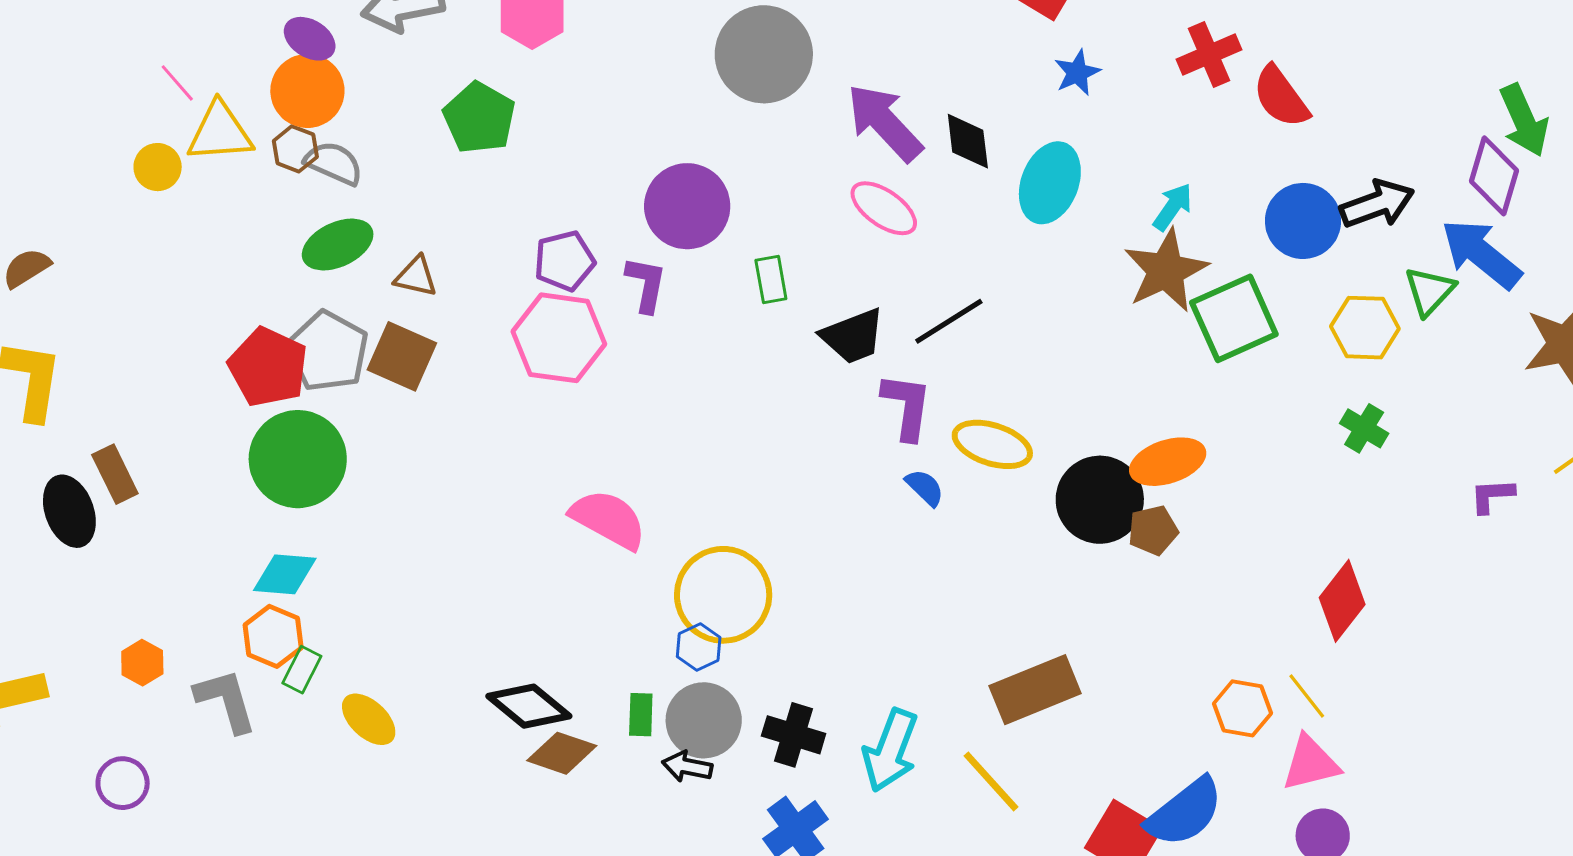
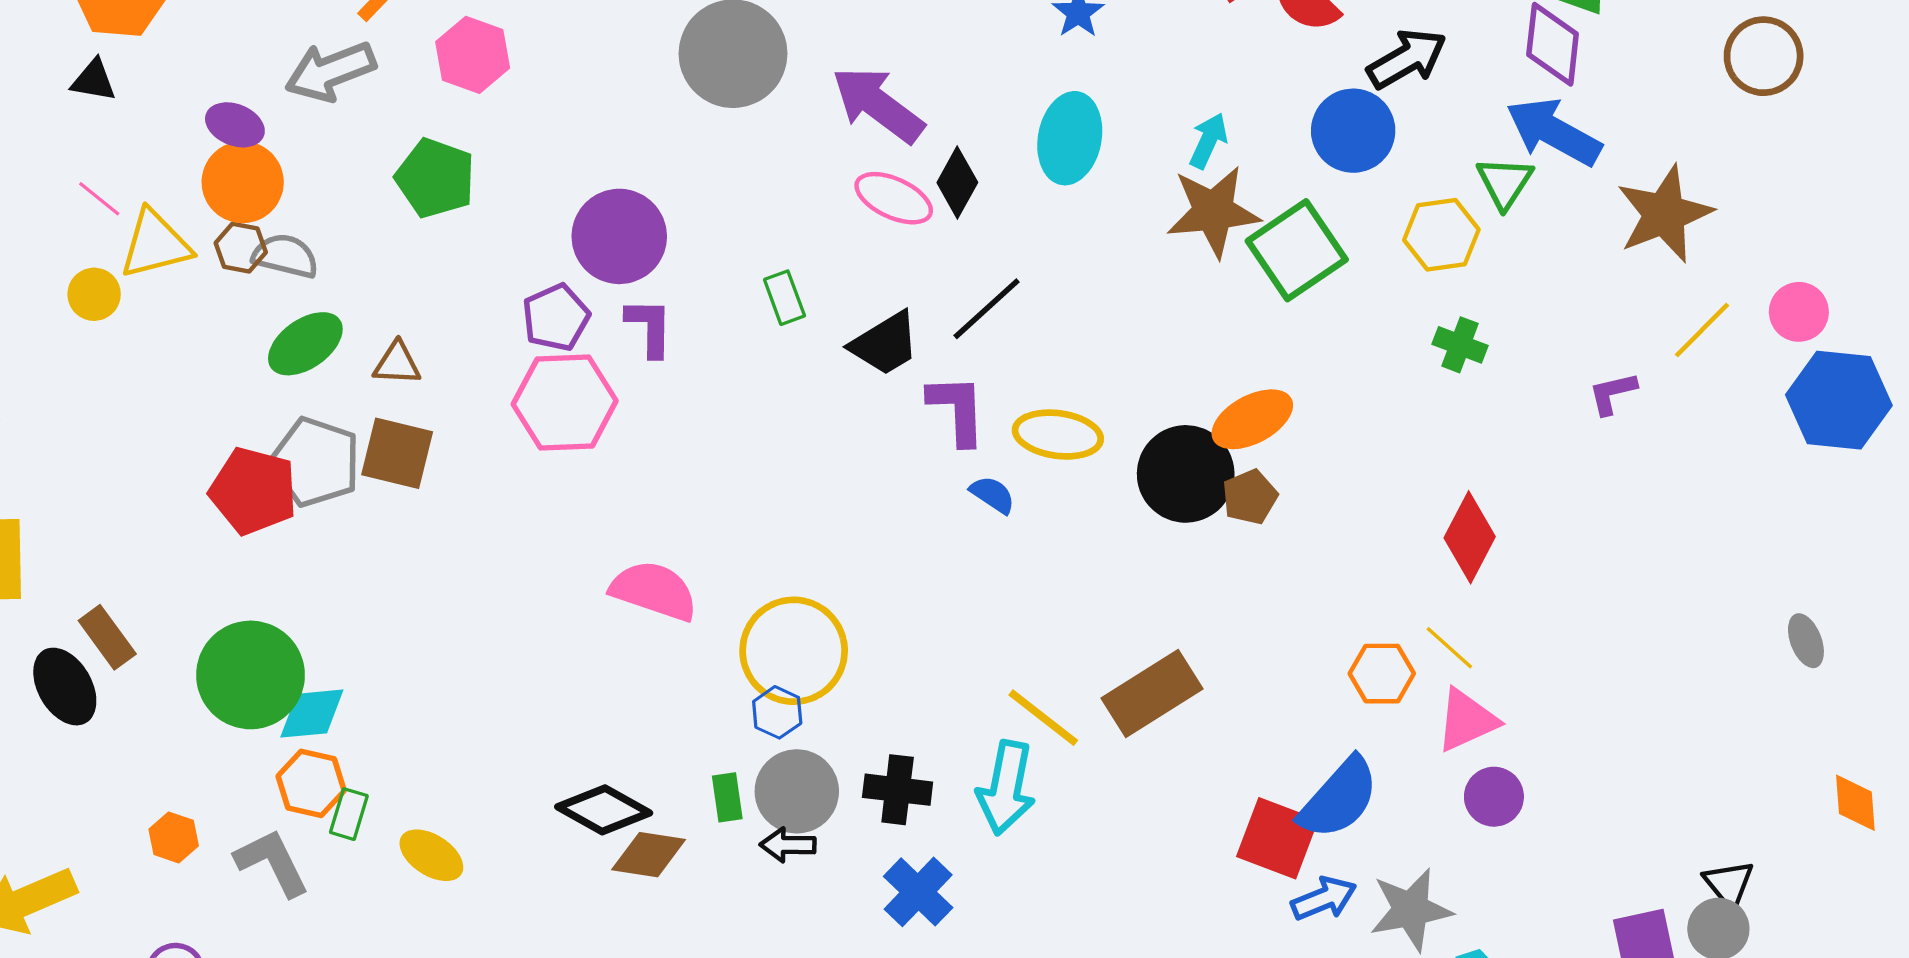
black diamond: (968, 141) -> (957, 182), moved, turned 46
black arrow: (1377, 204) -> (1407, 59), moved
purple circle: (687, 206) -> (619, 236), moved
brown star: (1166, 271) -> (1213, 211), turned 30
green circle: (298, 459) -> (251, 675), moved
yellow line: (991, 781) -> (1043, 718), moved

